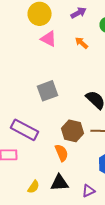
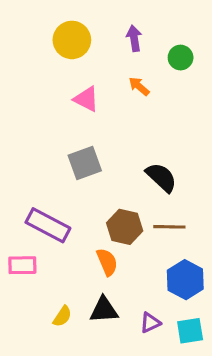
purple arrow: (78, 13) -> (134, 38), turned -70
pink triangle: (48, 39) -> (86, 99), moved

